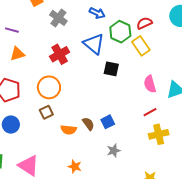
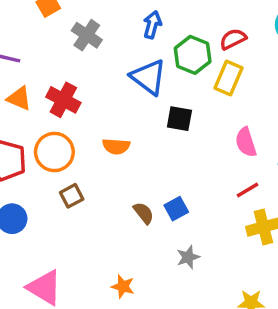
blue arrow: (97, 13) -> (152, 25), turned -98
yellow rectangle: (141, 46) -> (228, 78), turned 60
orange triangle: (17, 54) -> (19, 98), turned 42
red cross: (60, 54) -> (63, 100), moved, turned -30
orange circle: (49, 87) -> (54, 152), moved
orange semicircle: (69, 130) -> (116, 146), moved

